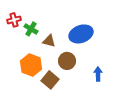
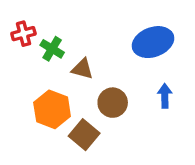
blue ellipse: (81, 34) -> (153, 42), moved
blue arrow: (98, 74) -> (165, 96), moved

